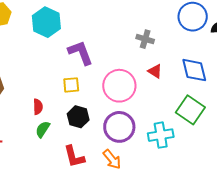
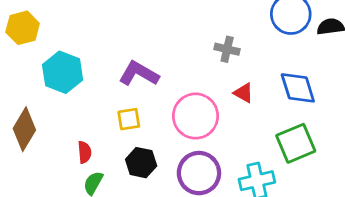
cyan hexagon: (46, 22) -> (63, 72), moved
purple L-shape: (80, 53) -> (139, 74), turned -36
green square: (190, 110) -> (296, 143), turned 36

